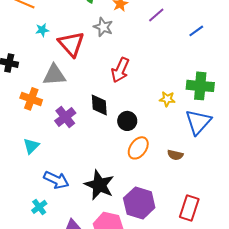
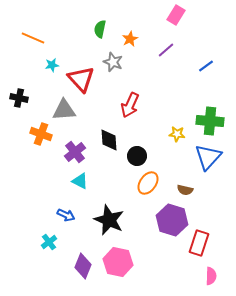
cyan triangle: (31, 146) -> (80, 181), moved, turned -48
blue arrow: (56, 180) -> (66, 215), size x0.7
purple hexagon: (139, 203) -> (172, 220), moved

